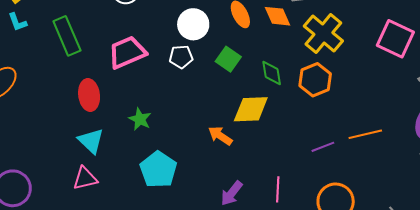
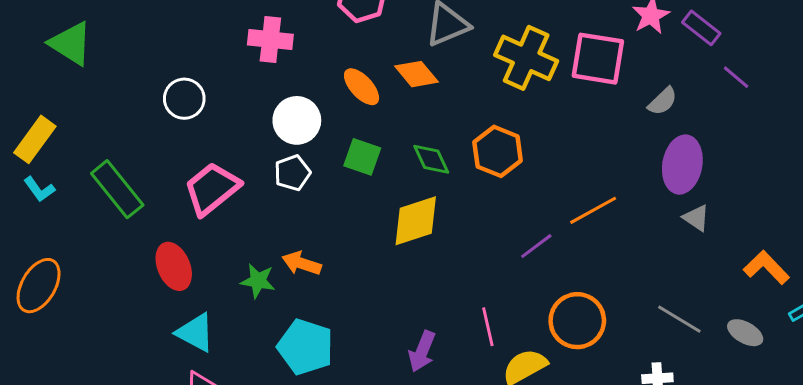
yellow cross: (323, 34) -> (526, 58), moved
orange arrow: (220, 136) -> (302, 263), moved

